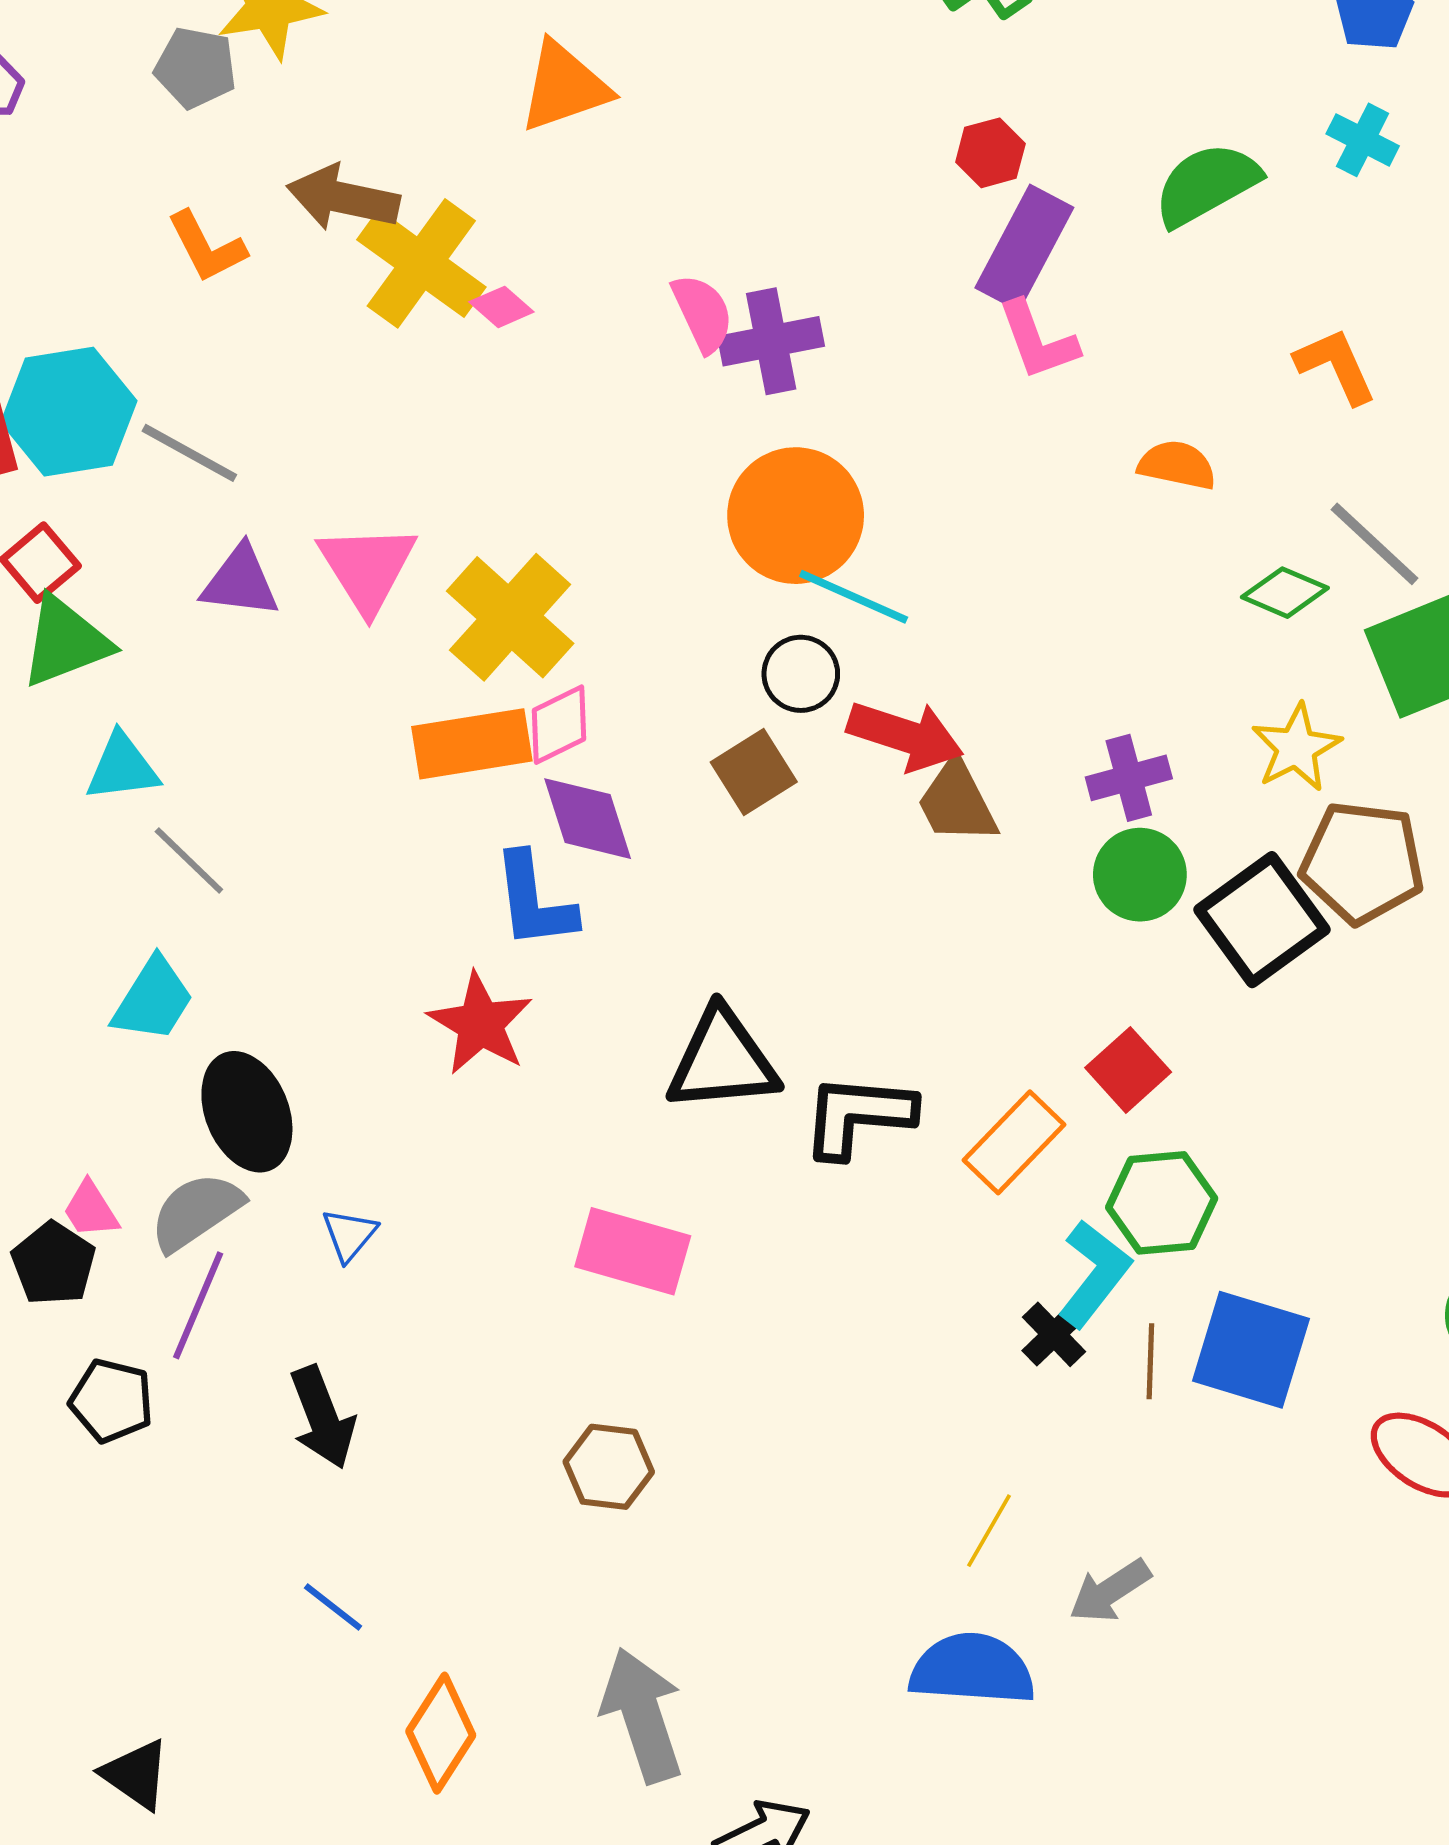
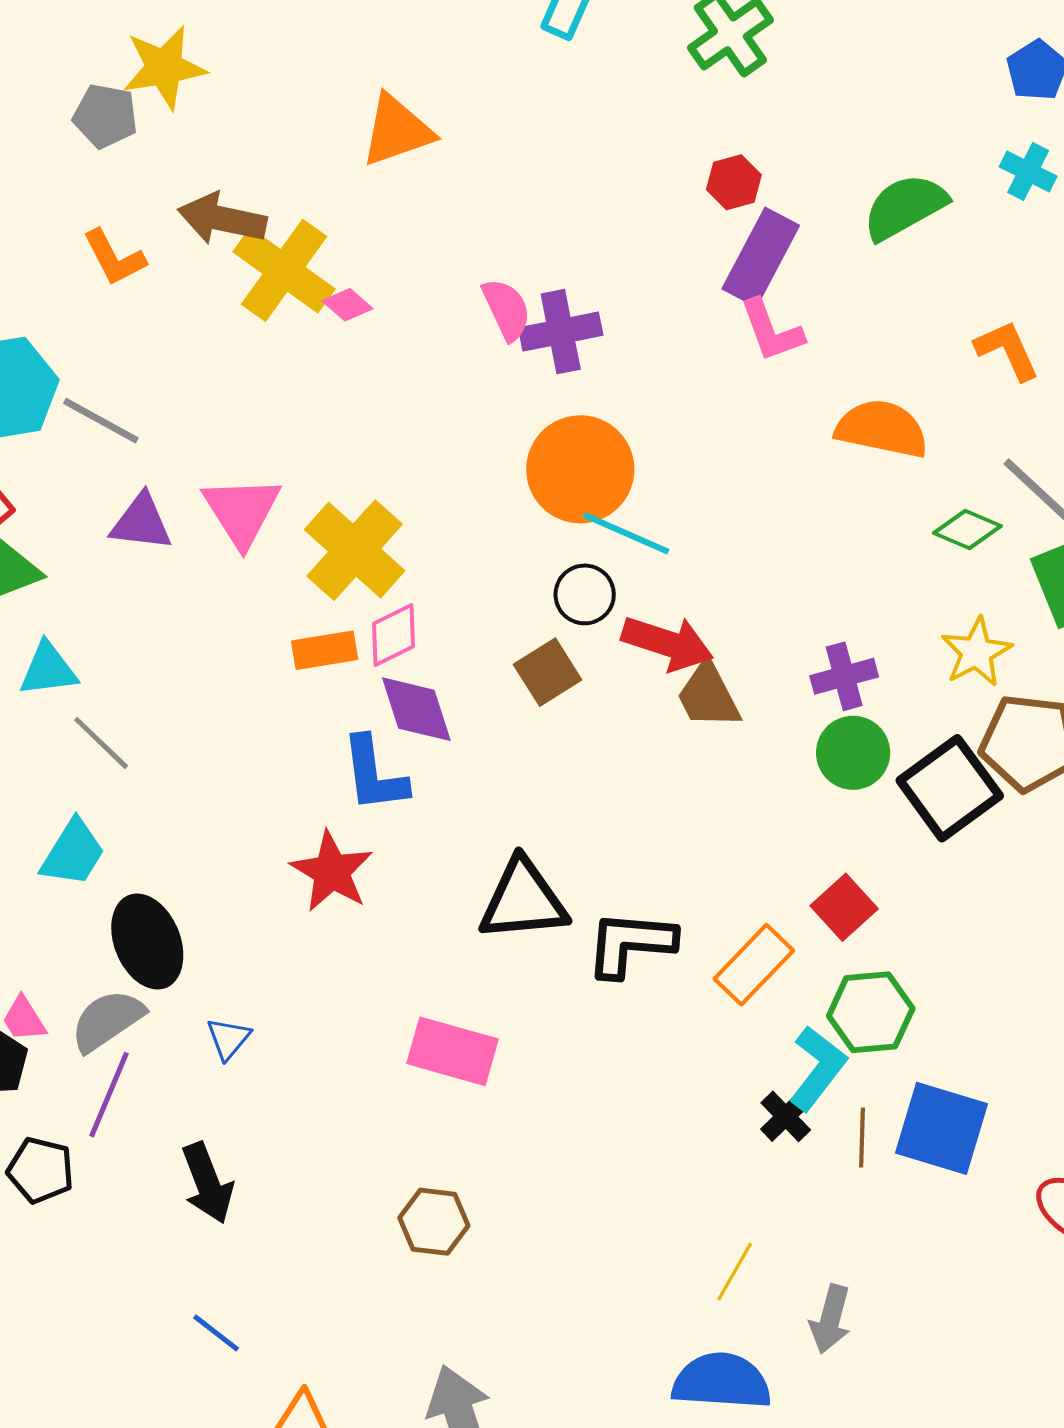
orange semicircle: (1177, 465) -> (882, 429), size x1.5
orange rectangle: (472, 744) -> (325, 650), size x0.7
gray arrow: (1110, 1591) -> (830, 1319), turned -42

